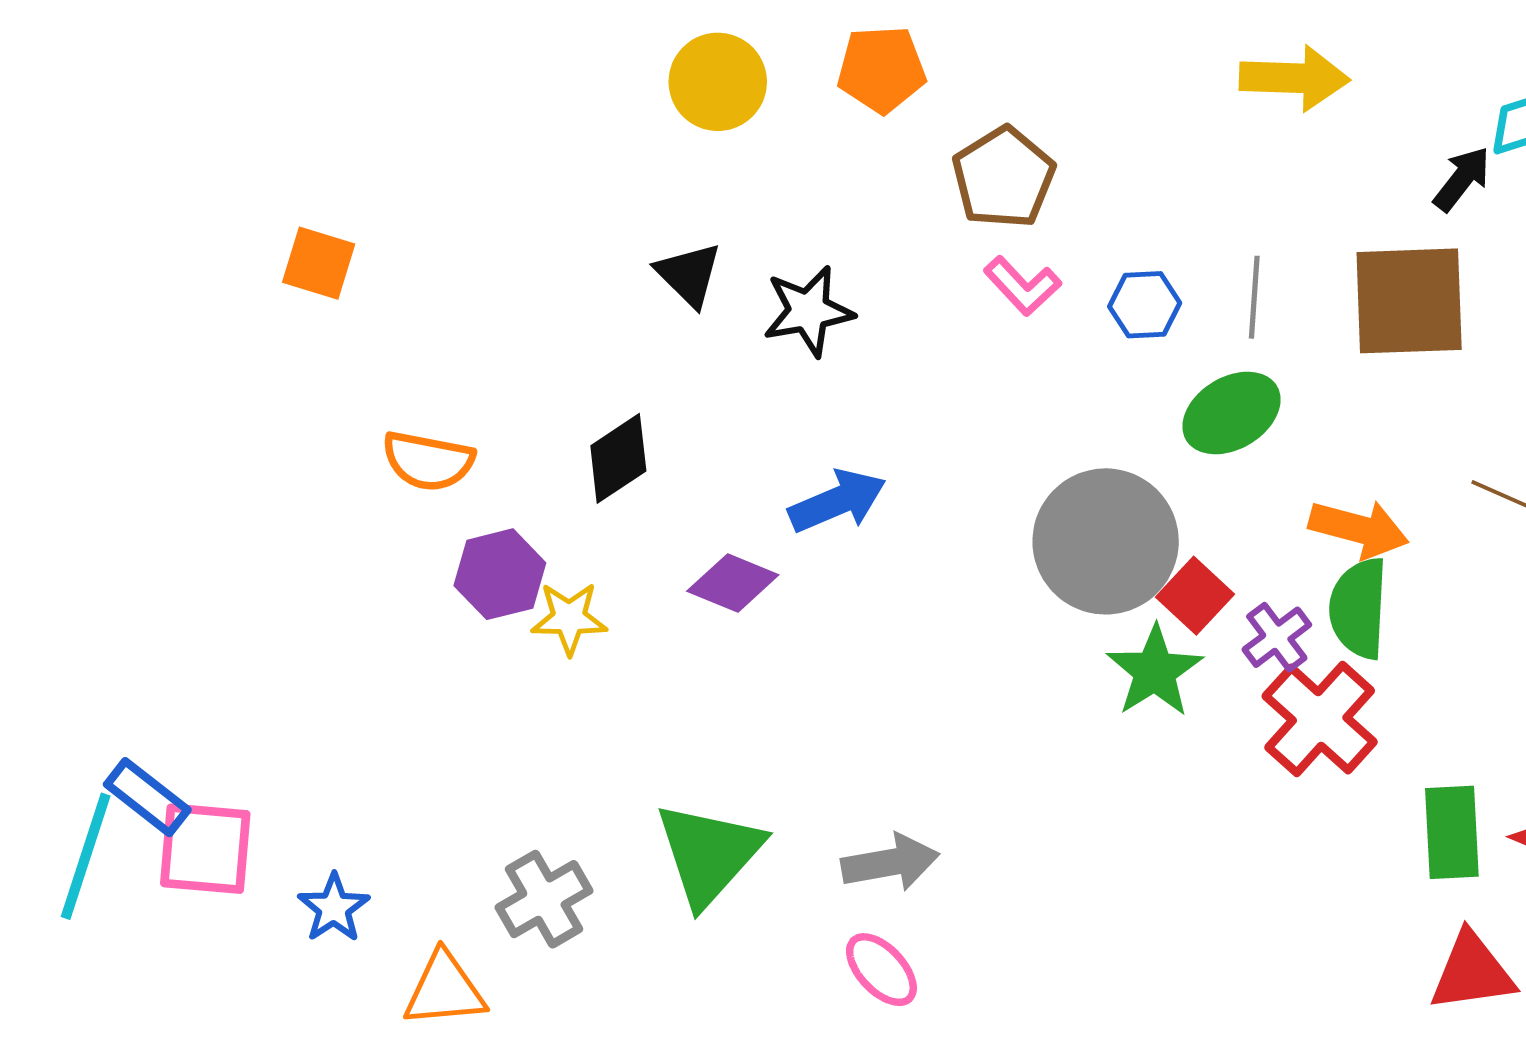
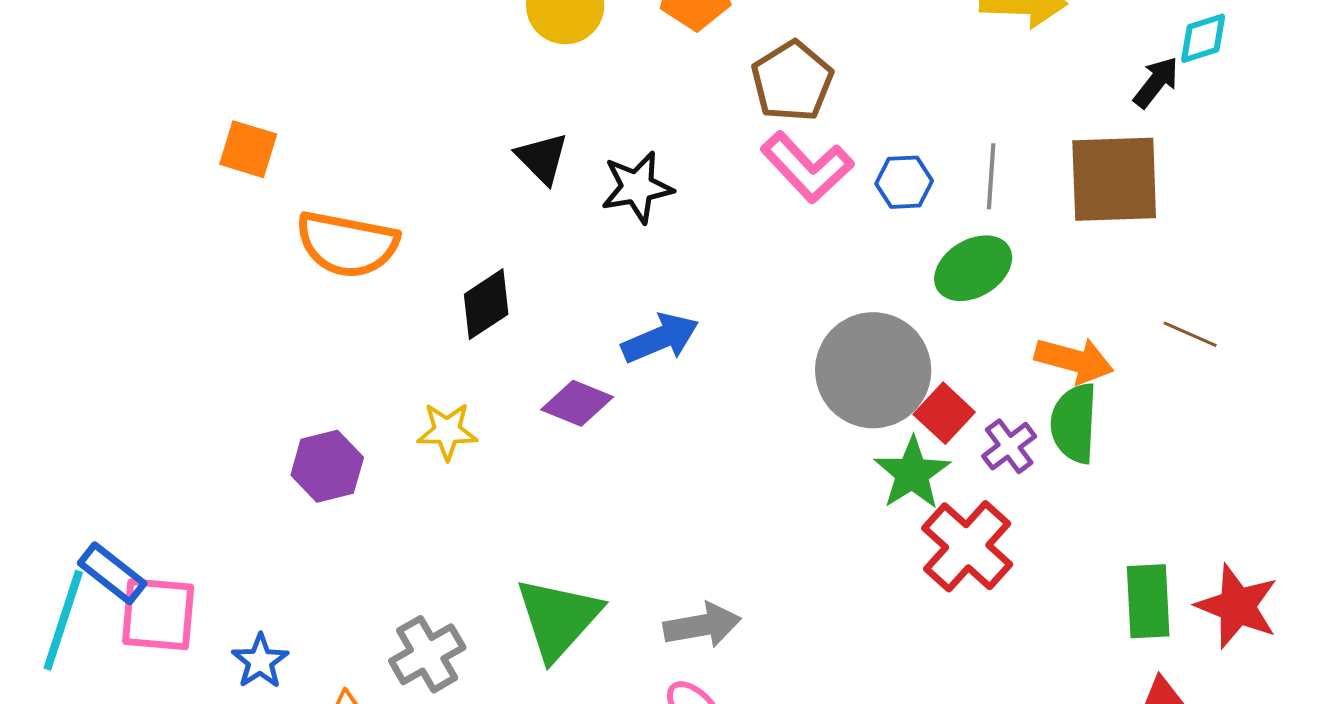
pink L-shape: (1022, 286) -> (807, 167), size x1.5
orange semicircle: (428, 461) -> (347, 244), moved, size x1.4
purple hexagon: (500, 574) -> (327, 466), moved
red cross: (1320, 719) -> (967, 546), moved

